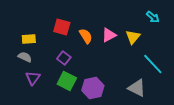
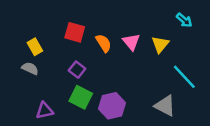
pink triangle: (109, 35) -> (131, 42), turned -42
yellow rectangle: (29, 39) -> (35, 47), turned 64
purple triangle: (33, 78) -> (45, 111), moved, turned 42

